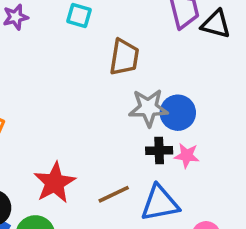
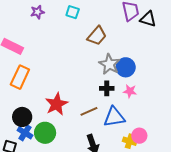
brown trapezoid: (124, 57) -> (97, 36), turned 30
gray star: (148, 108) -> (109, 64), turned 30
black cross: (159, 151) -> (107, 88), moved

